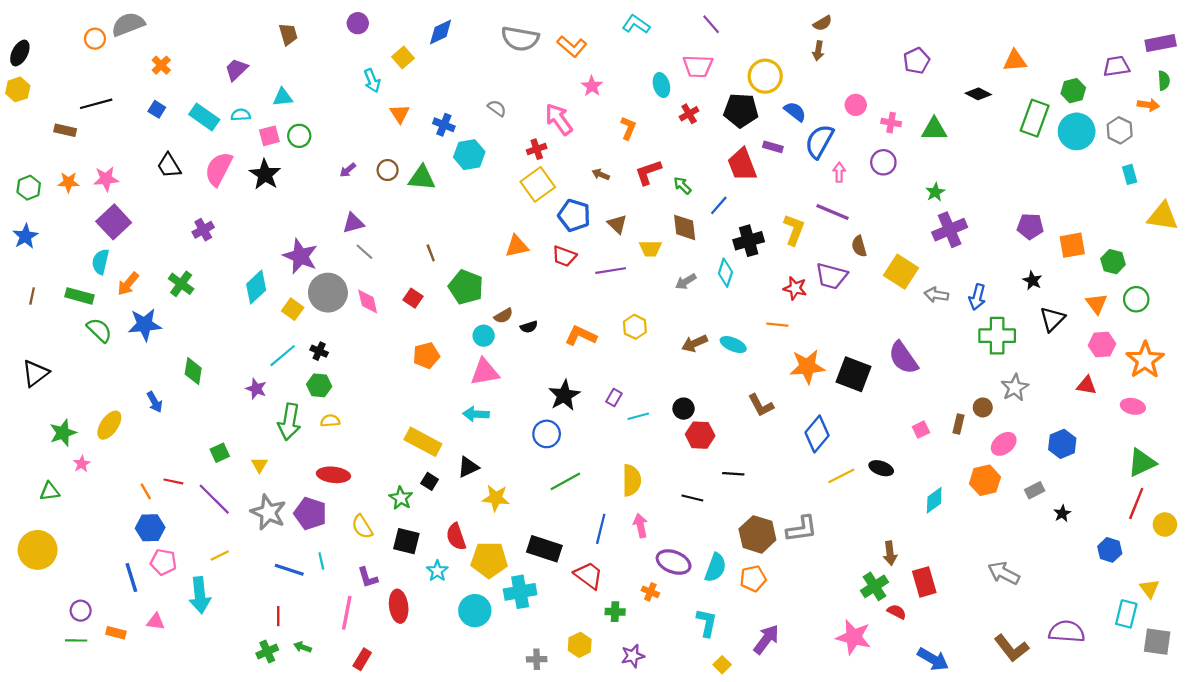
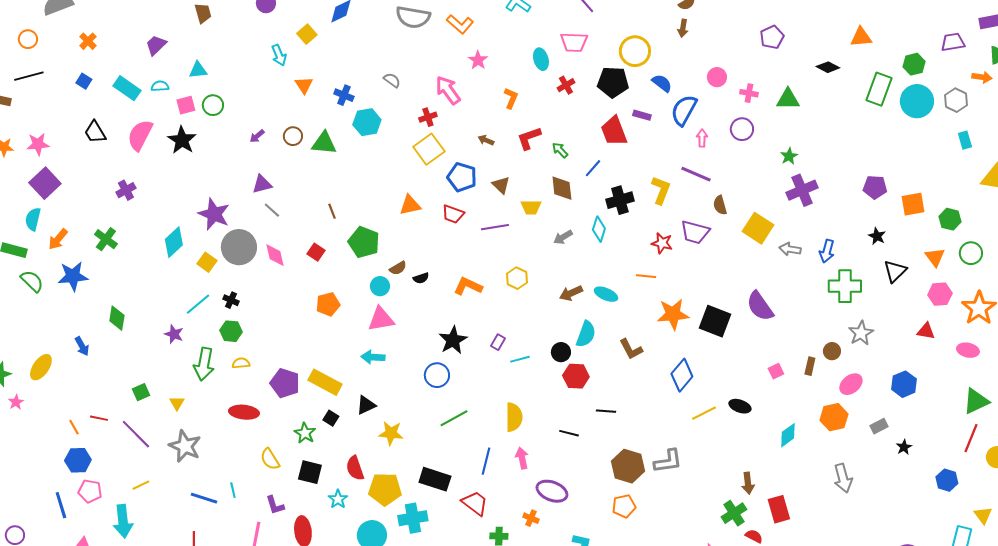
orange circle: (95, 39) -> (28, 39), moved
purple pentagon: (310, 513) -> (285, 383), moved
cyan semicircle: (716, 568) -> (586, 334), moved
gray arrow: (1004, 573) -> (843, 478), moved, turned -132

